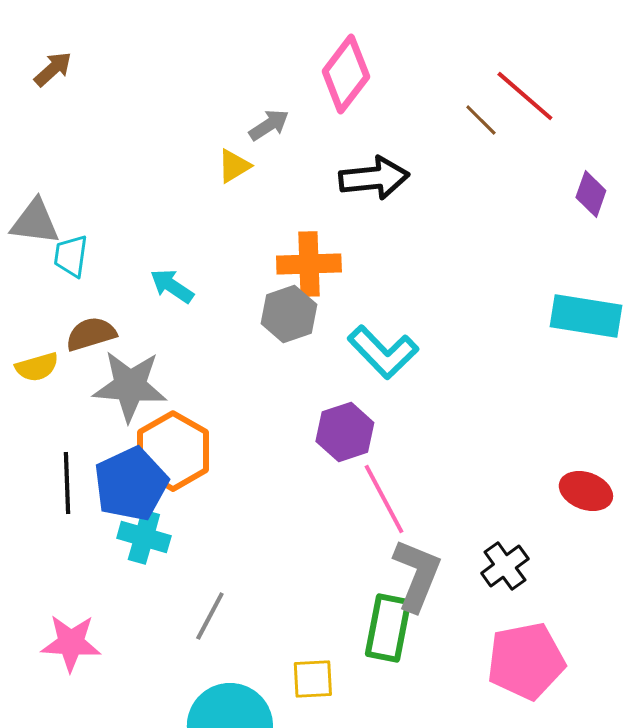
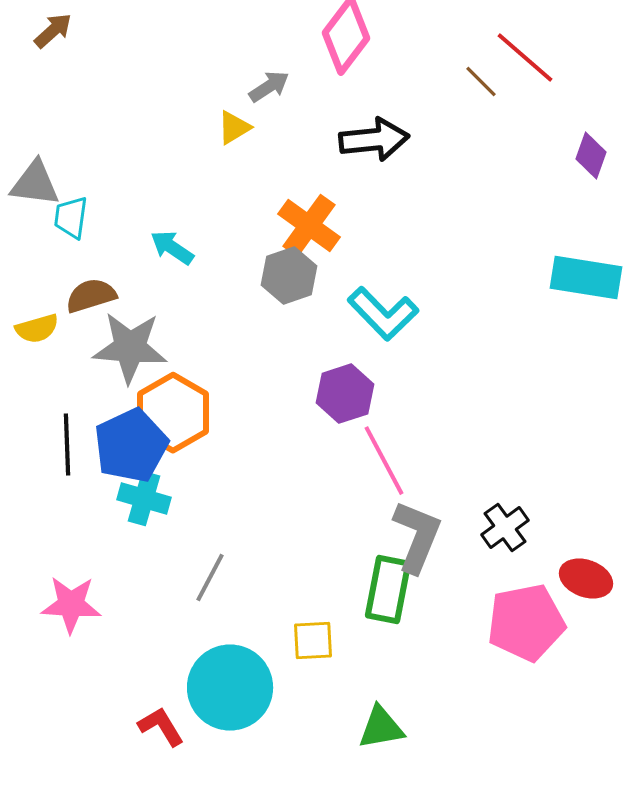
orange cross: (309, 264) -> (309, 226), turned 38
red ellipse: (586, 491) -> (586, 579), moved

